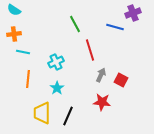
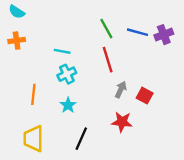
purple cross: (133, 13) -> (164, 35), moved
green line: (75, 24) -> (106, 29), moved
cyan line: (23, 52) -> (62, 51), moved
yellow trapezoid: (42, 113) -> (33, 139), moved

